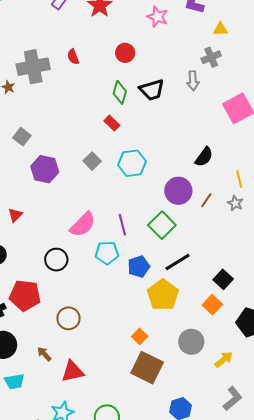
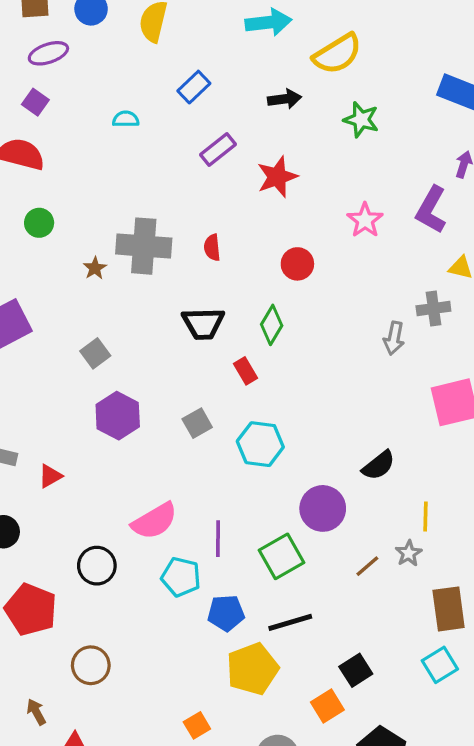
black trapezoid: (152, 90) -> (203, 323), moved
brown line: (206, 200) -> (367, 566), moved

